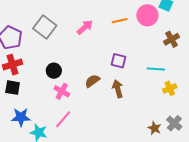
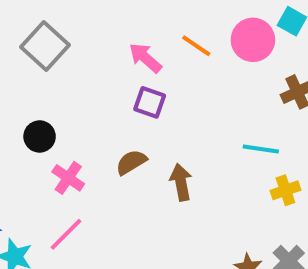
orange line: (120, 21) -> (196, 46), turned 42
pink arrow: (85, 27) -> (145, 58), moved, turned -102
purple square: (118, 61) -> (150, 102), moved
black circle: (54, 71) -> (40, 136), moved

